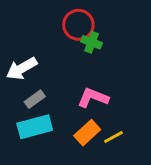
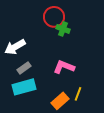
orange rectangle: (87, 133) -> (60, 101), moved
yellow line: (113, 137) -> (78, 94), turned -40

